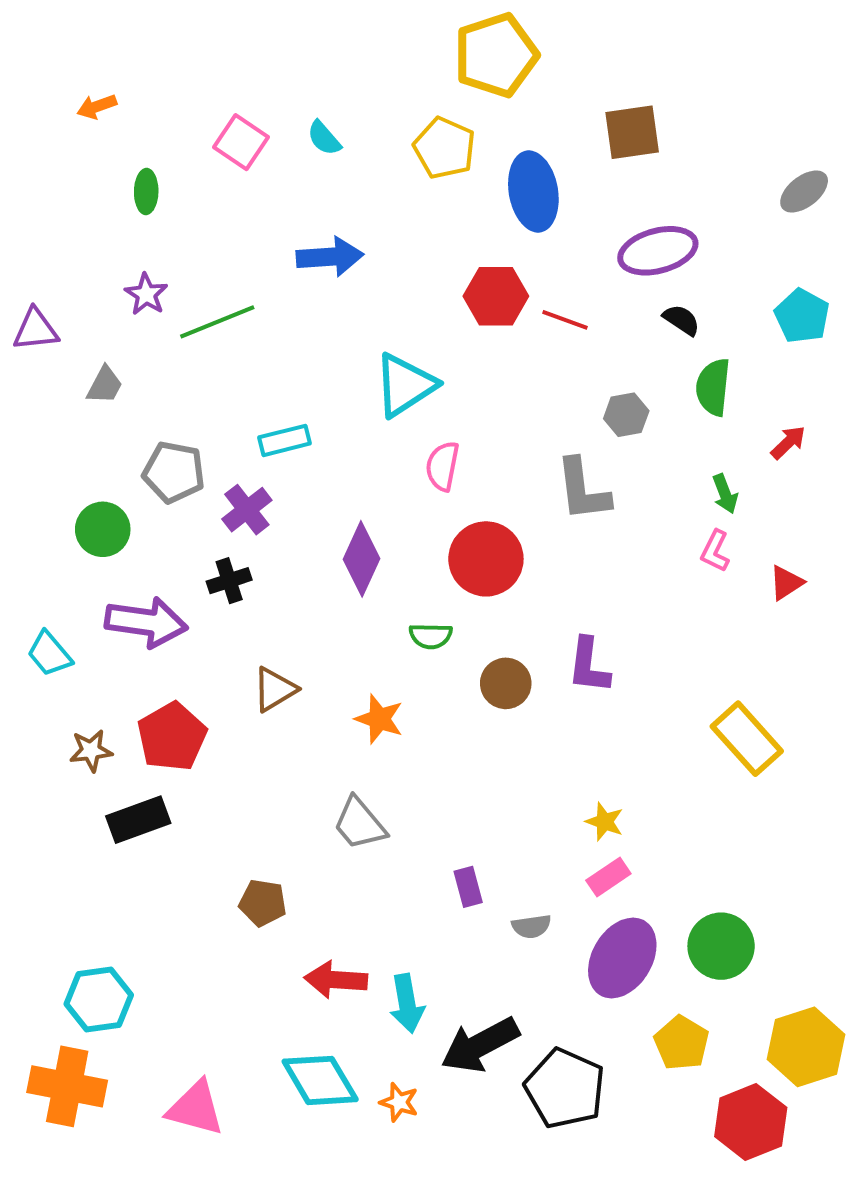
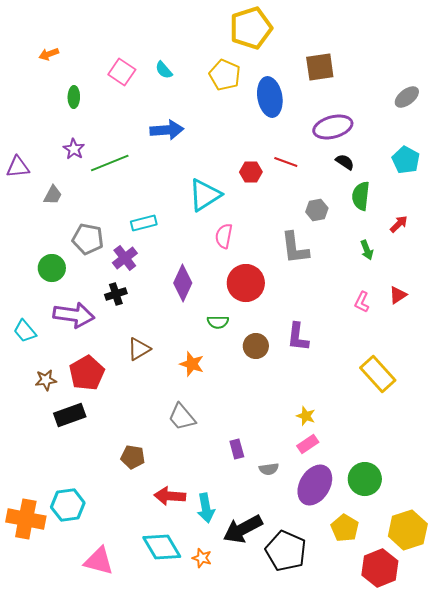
red hexagon: (496, 296) -> (251, 172), moved, size x0.7
pink L-shape: (715, 551) -> (362, 302), moved
cyan hexagon: (99, 999) -> (68, 505), moved
orange cross: (67, 1086) -> (26, 519), moved

